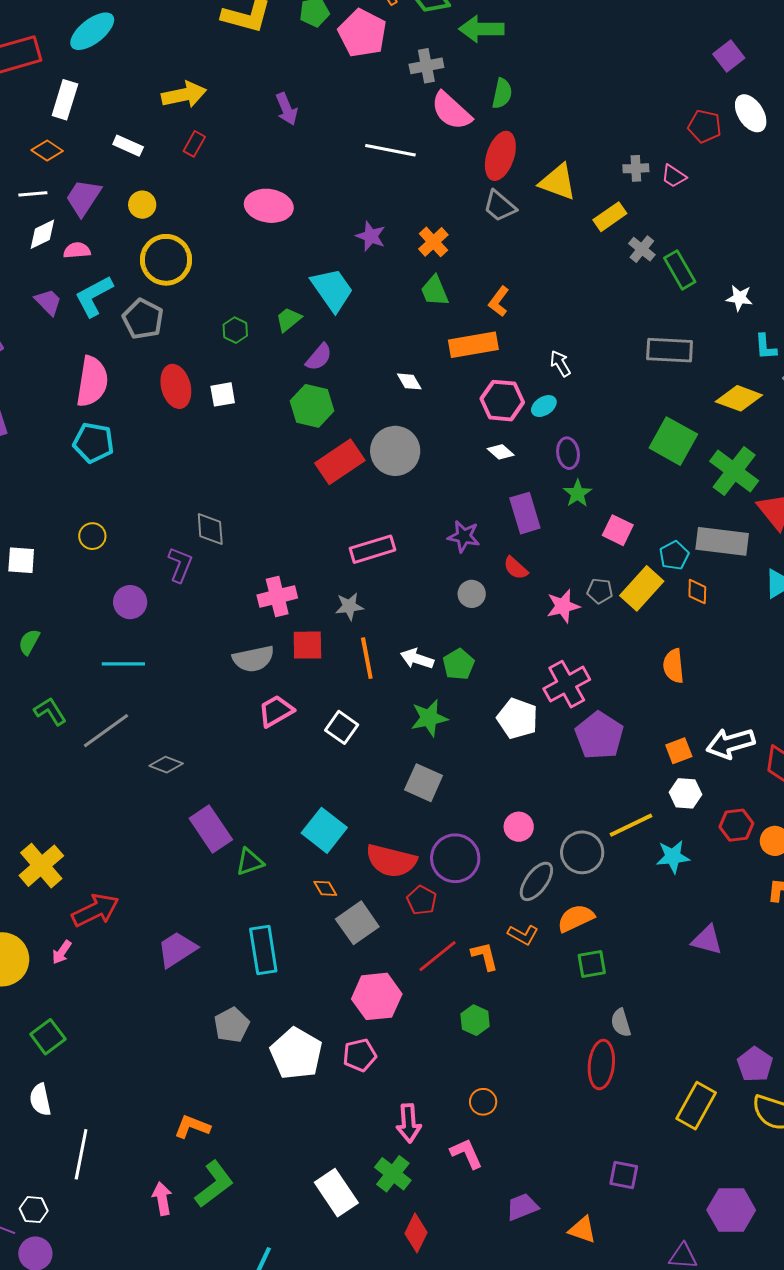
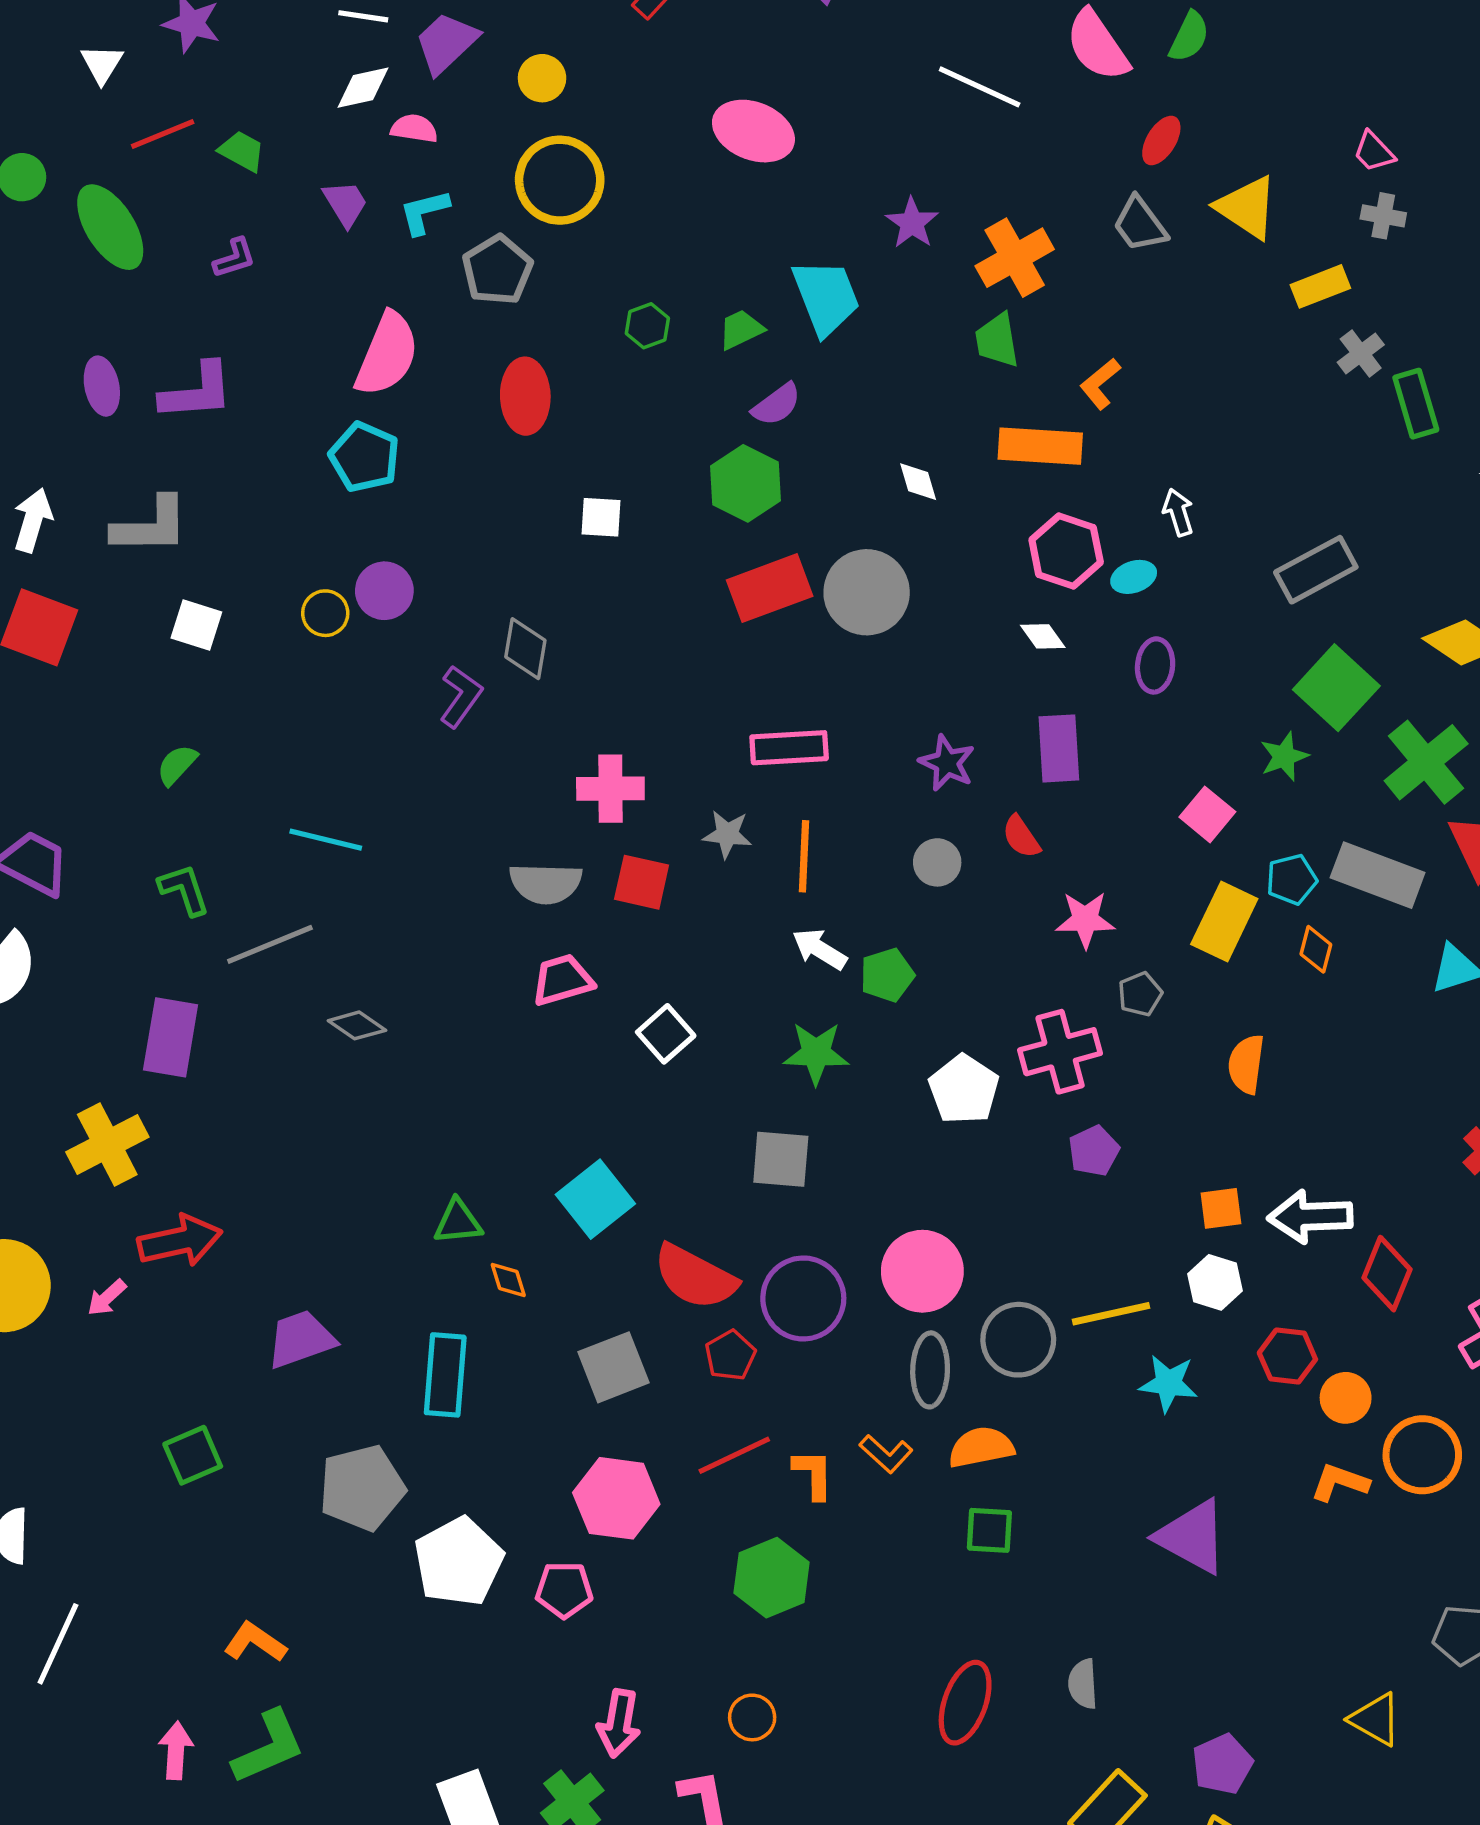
red ellipse: (500, 156) -> (1161, 140), size x0.6
pink trapezoid: (674, 176) -> (1374, 152), moved
orange cross: (433, 242) -> (1015, 258), size x1.4
cyan L-shape: (94, 296) -> (424, 212), size x0.7
gray rectangle: (670, 350) -> (1316, 570), moved, turned -45
white square: (223, 394) -> (601, 517), moved
green star: (577, 493) -> (1284, 756), moved
yellow rectangle: (642, 588) -> (1224, 922), turned -30
gray pentagon: (600, 591) -> (1140, 994), moved, turned 30
purple circle: (130, 602) -> (384, 591), moved
orange line: (367, 658) -> (804, 856), moved
purple pentagon: (599, 736) -> (1094, 1151), size x0.6
gray square: (424, 783) -> (781, 1159), turned -33
pink circle: (519, 827) -> (922, 1271), size x1.6
purple rectangle: (211, 829) -> (171, 1037), moved, turned 30
gray ellipse: (536, 881) -> (930, 1370), turned -48
orange diamond: (325, 888) -> (508, 1280), moved
purple triangle: (707, 940) -> (1192, 1537), size x1.4
green hexagon: (475, 1020) -> (772, 1578), size x1.5
gray semicircle: (621, 1023) -> (1083, 1684), moved
gray pentagon: (232, 1025) -> (362, 1488), size x1.4
green square: (48, 1037) -> (193, 1455), moved

